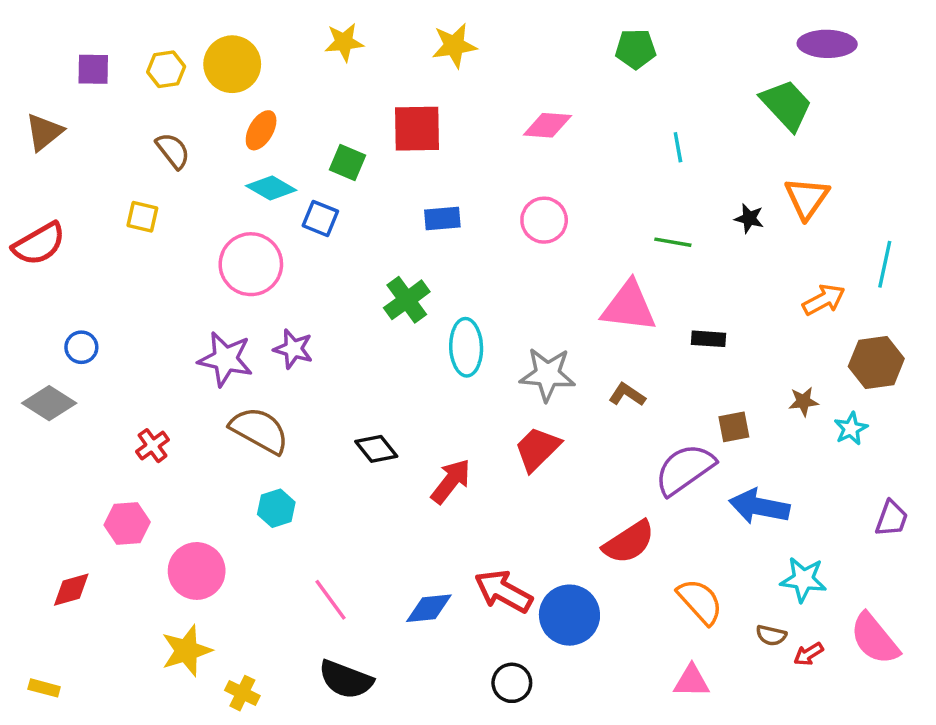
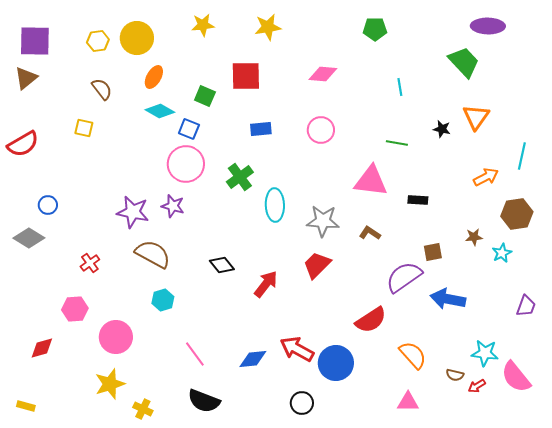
purple square: (93, 69) -> (35, 41), moved, size x1.6
pink circle: (251, 264) -> (186, 164), moved
cyan star: (803, 579) -> (485, 353), moved

